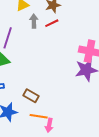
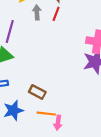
red line: (52, 23) -> (56, 14), turned -40

